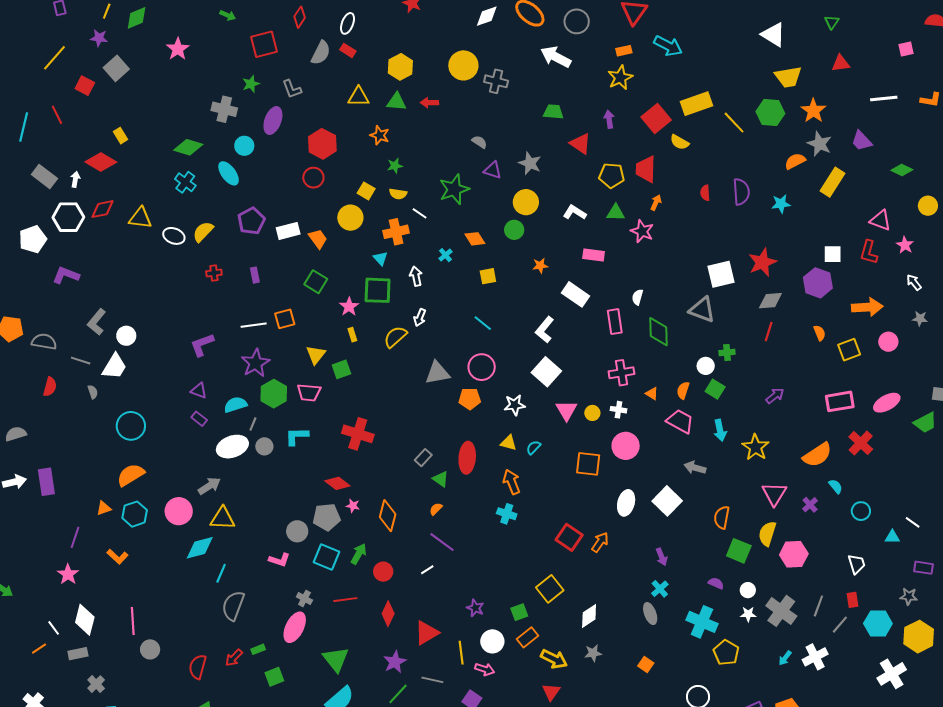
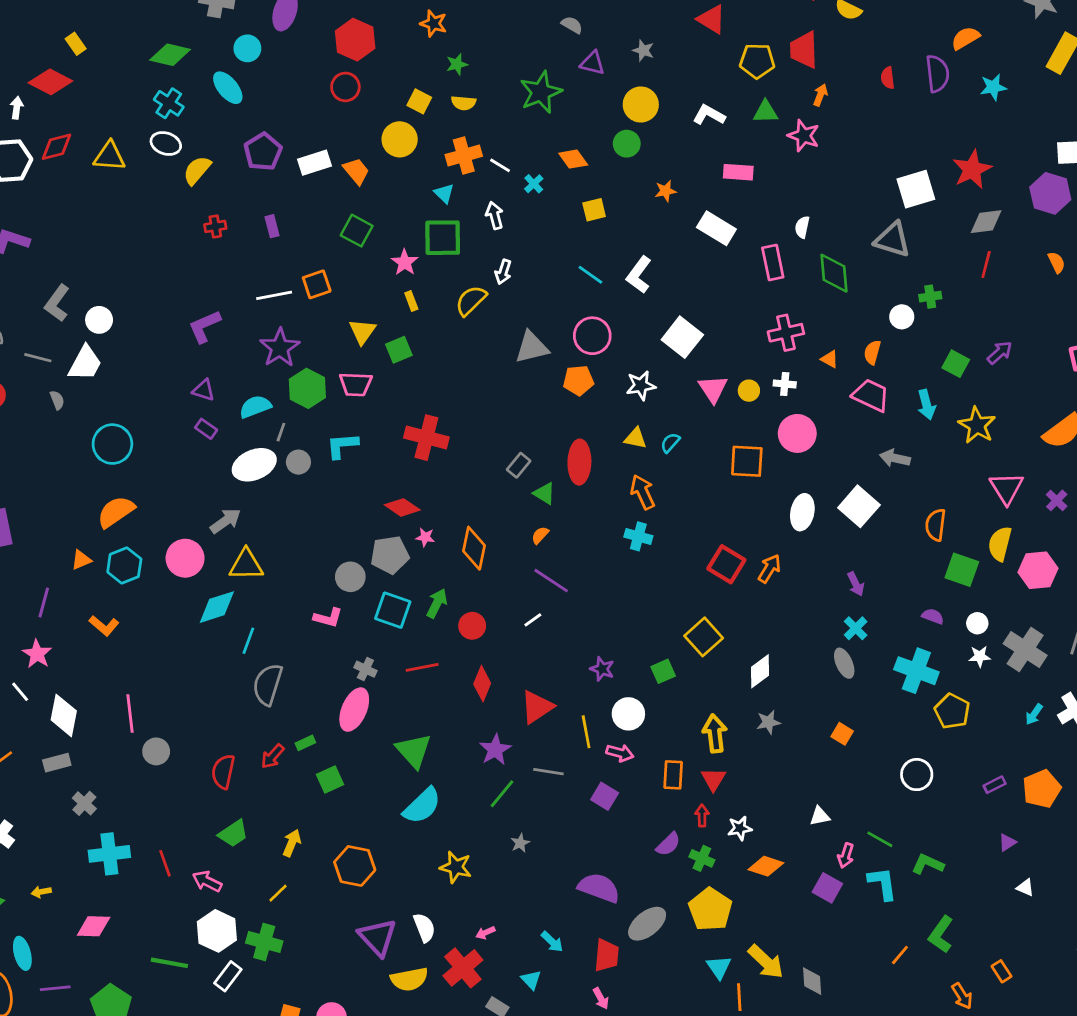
orange semicircle: (795, 161) -> (965, 38), moved
gray star: (530, 163) -> (643, 50), size x0.7
white line: (420, 213) -> (500, 165), moved
white ellipse: (174, 236) -> (166, 144), moved
white L-shape: (545, 330) -> (639, 275), moved
green square: (715, 389) -> (956, 364), moved
white line: (54, 628) -> (20, 692), moved
orange rectangle: (527, 637) -> (673, 775), moved, turned -45
yellow arrow: (554, 659) -> (715, 733), turned -120

